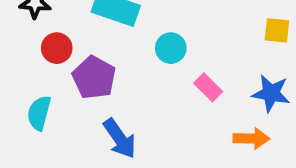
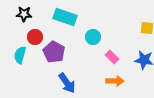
cyan semicircle: (39, 113) -> (20, 55), moved
orange arrow: (251, 139) -> (115, 81), moved

